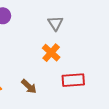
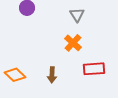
brown arrow: (29, 86) -> (52, 75), turned 49

